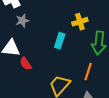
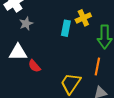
cyan rectangle: (60, 41) -> (66, 28), moved

